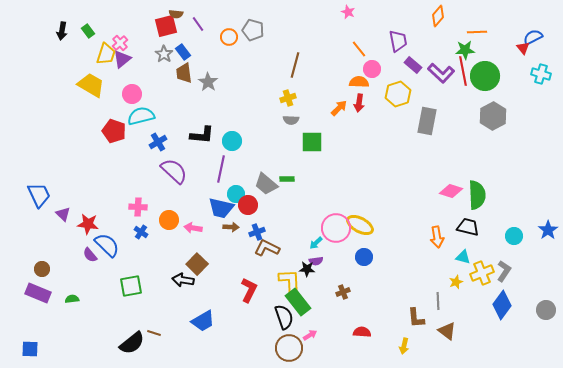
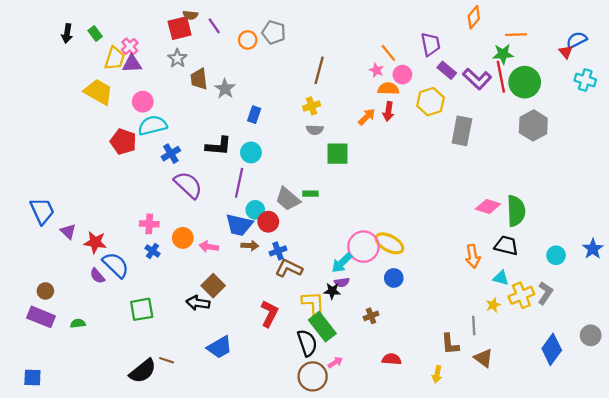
pink star: (348, 12) -> (376, 70), moved
blue rectangle: (183, 52) -> (254, 115), moved, turned 56
purple triangle: (122, 59) -> (132, 64), turned 36
cyan arrow: (316, 243) -> (342, 263), size x1.5
blue diamond: (502, 305) -> (552, 349), moved

